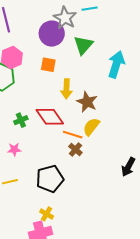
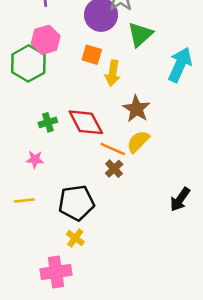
yellow arrow: (66, 89) -> (113, 73), moved
yellow cross: (47, 214) -> (75, 238), moved

